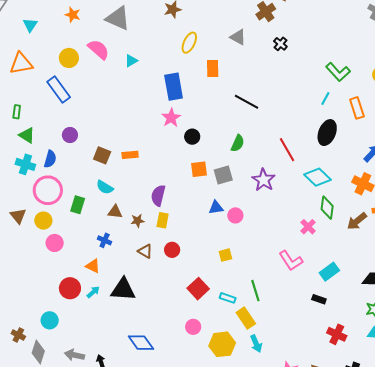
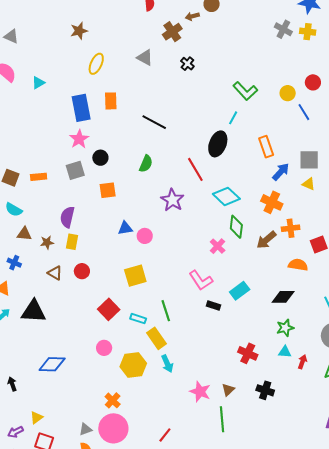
gray triangle: (118, 18) -> (11, 36), moved, size x0.6
orange rectangle: (213, 68) -> (111, 101), moved
orange rectangle: (357, 108) -> (266, 147), moved
black ellipse: (327, 133) -> (218, 144), moved
gray square: (223, 175) -> (75, 170), moved
yellow square: (225, 255) -> (135, 276), size x1.6
black rectangle: (319, 299) -> (213, 306), moved
blue diamond: (141, 343) -> (52, 364), turned -52

